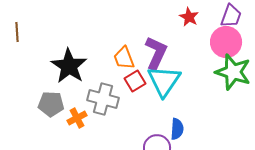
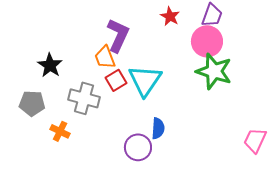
purple L-shape: (156, 53) -> (118, 35), moved
black star: (69, 66) -> (50, 65), size x0.7
orange cross: (77, 118) -> (60, 131), moved, turned -36

